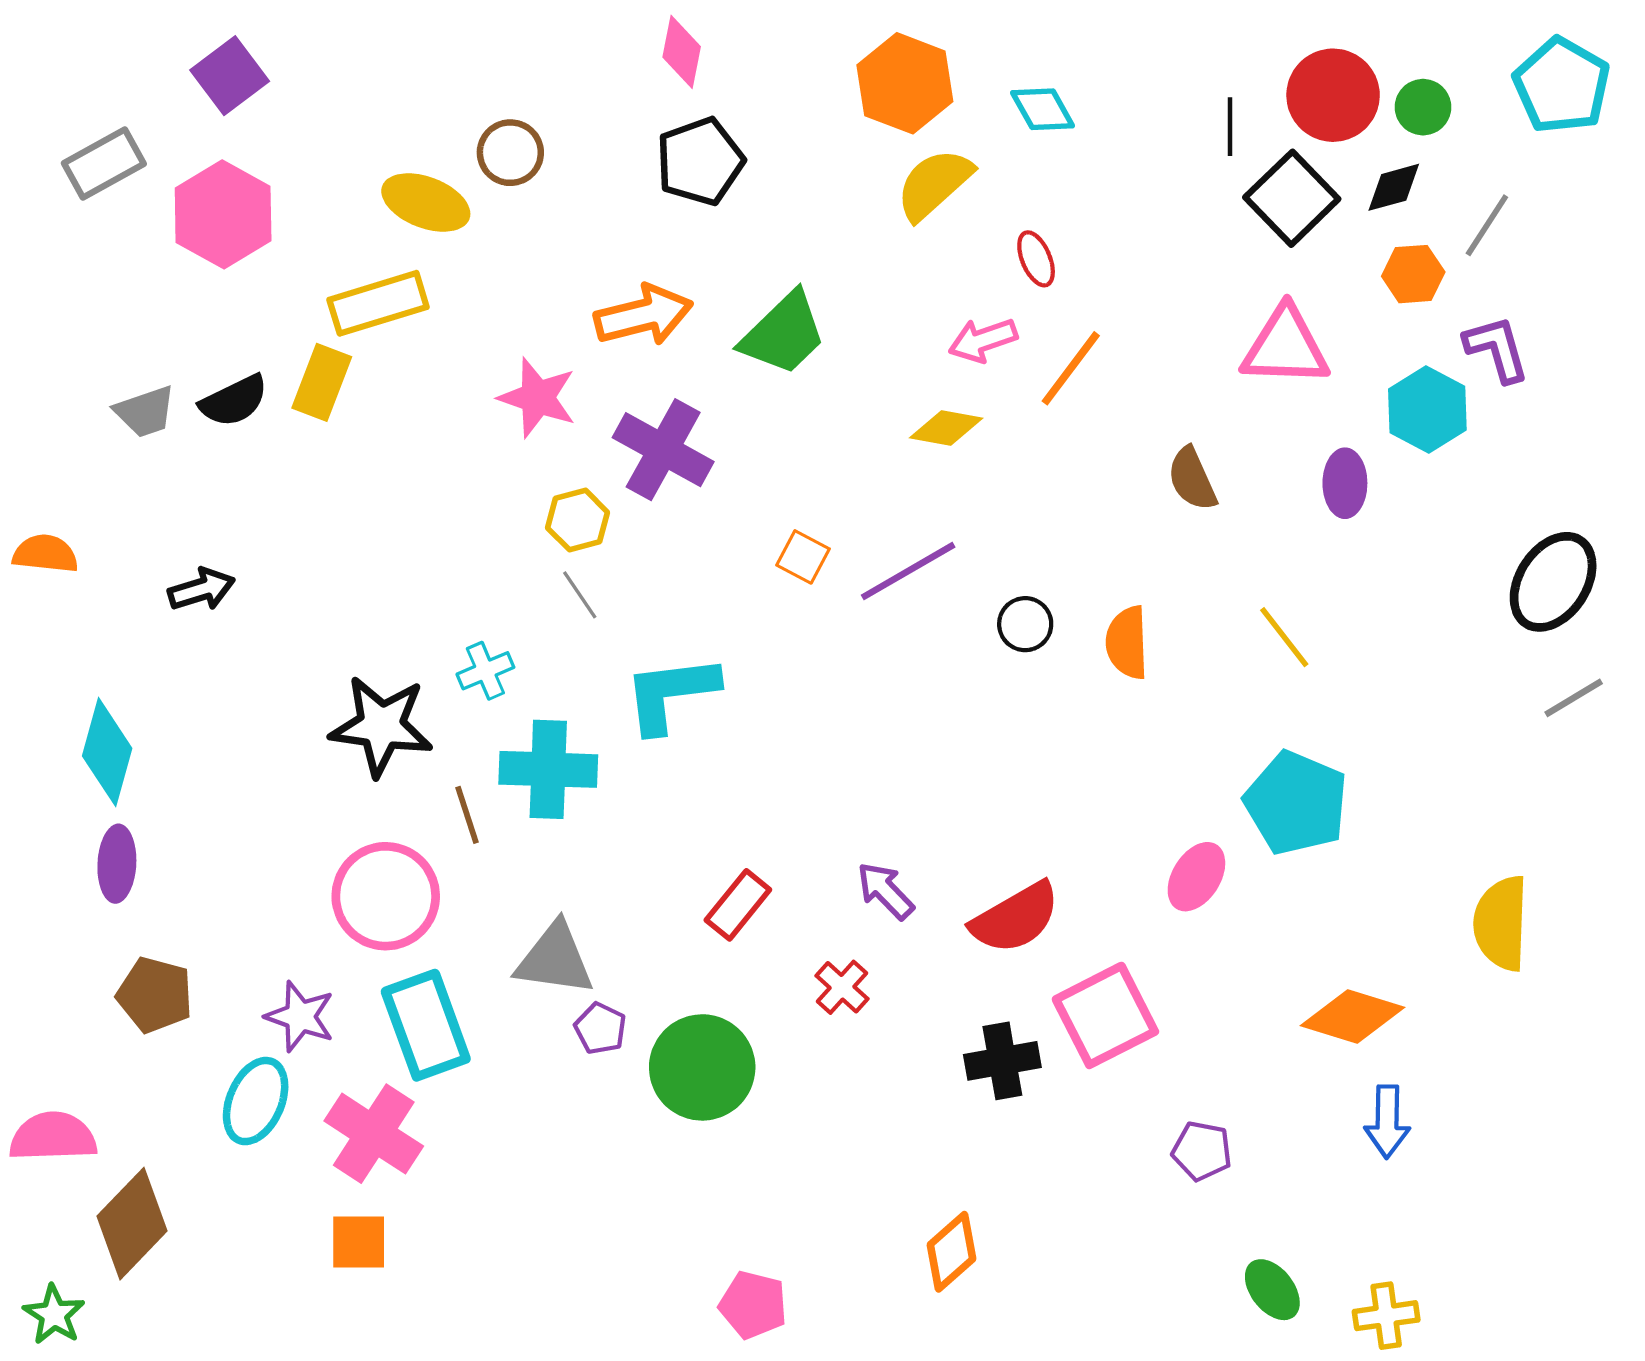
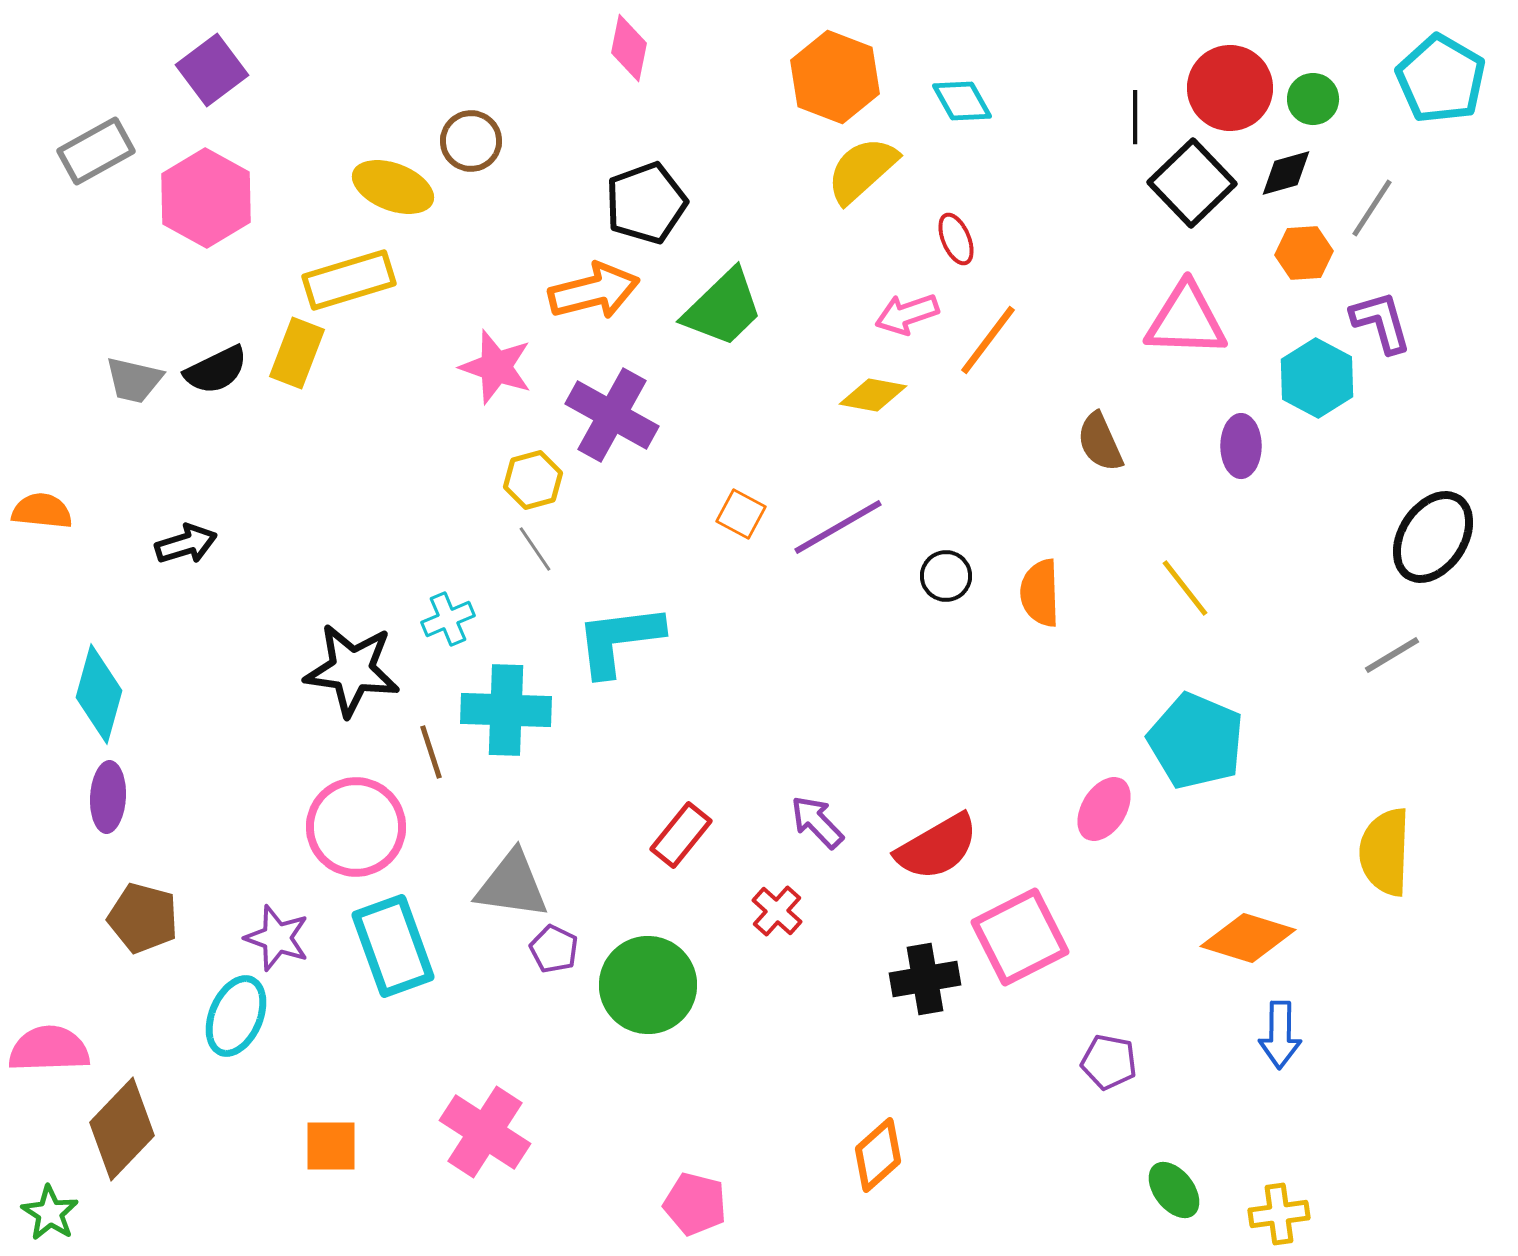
black pentagon: (700, 161) -> (646, 203), moved
gray trapezoid: (145, 412) -> (134, 380), turned 32
gray line: (1574, 698) -> (1392, 655), moved
pink cross: (374, 1134) -> (485, 1132), moved

